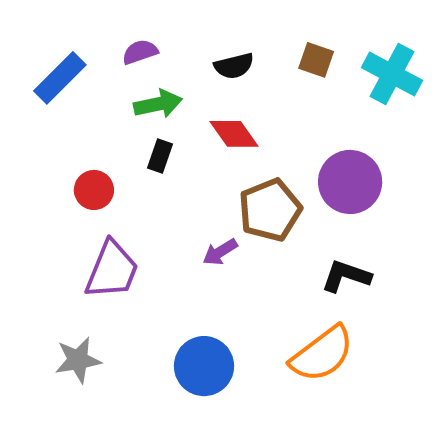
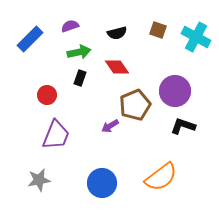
black L-shape: (346, 276) -> (183, 126), moved

